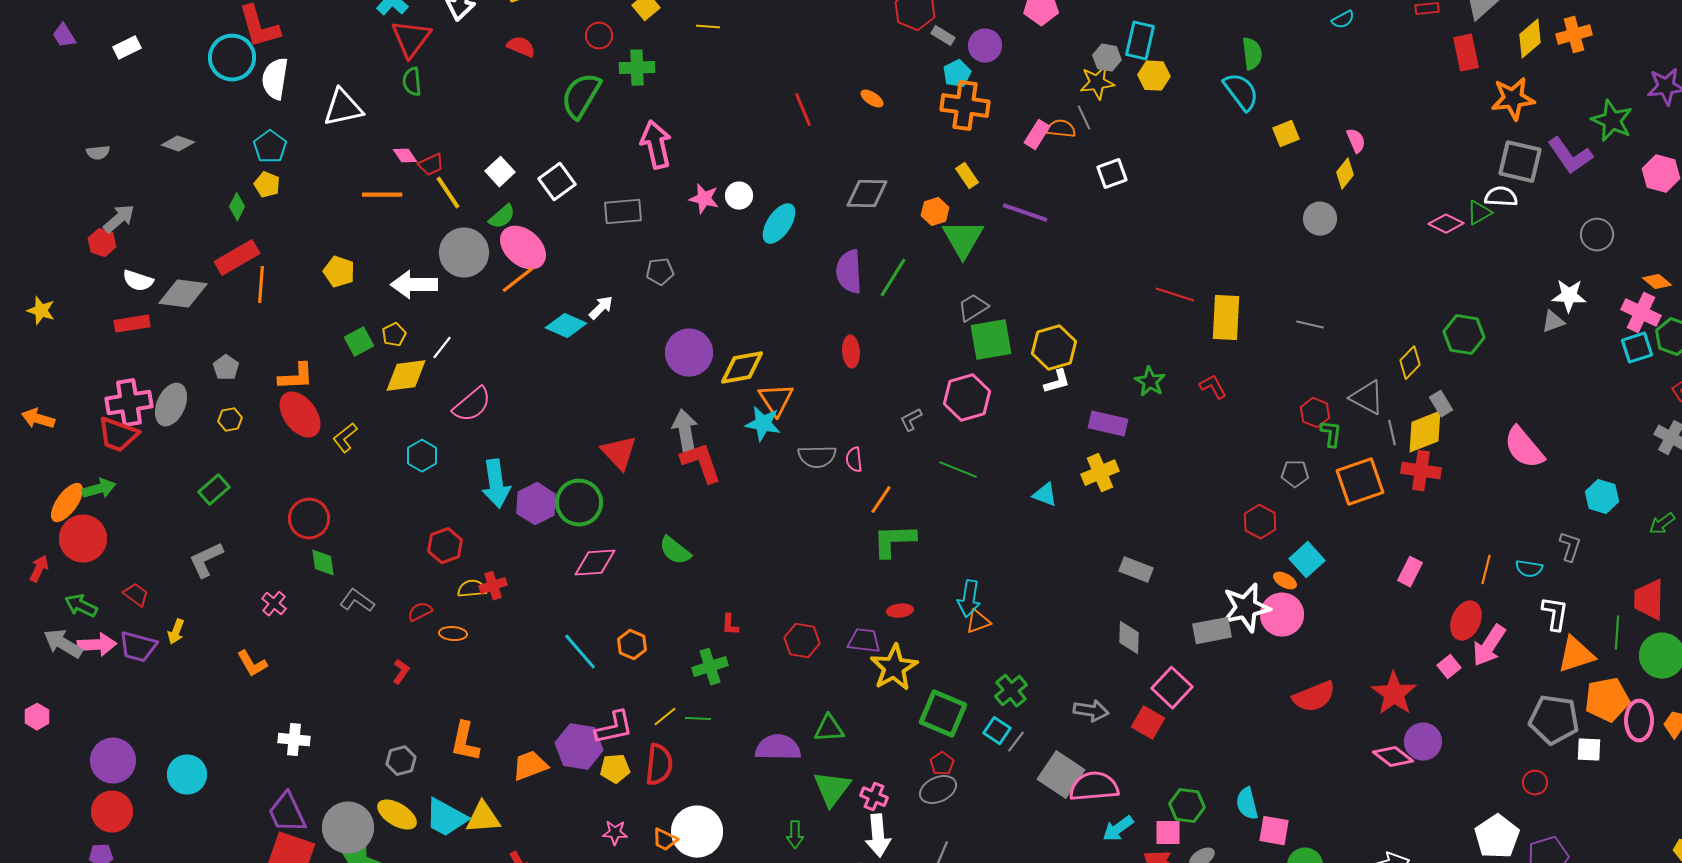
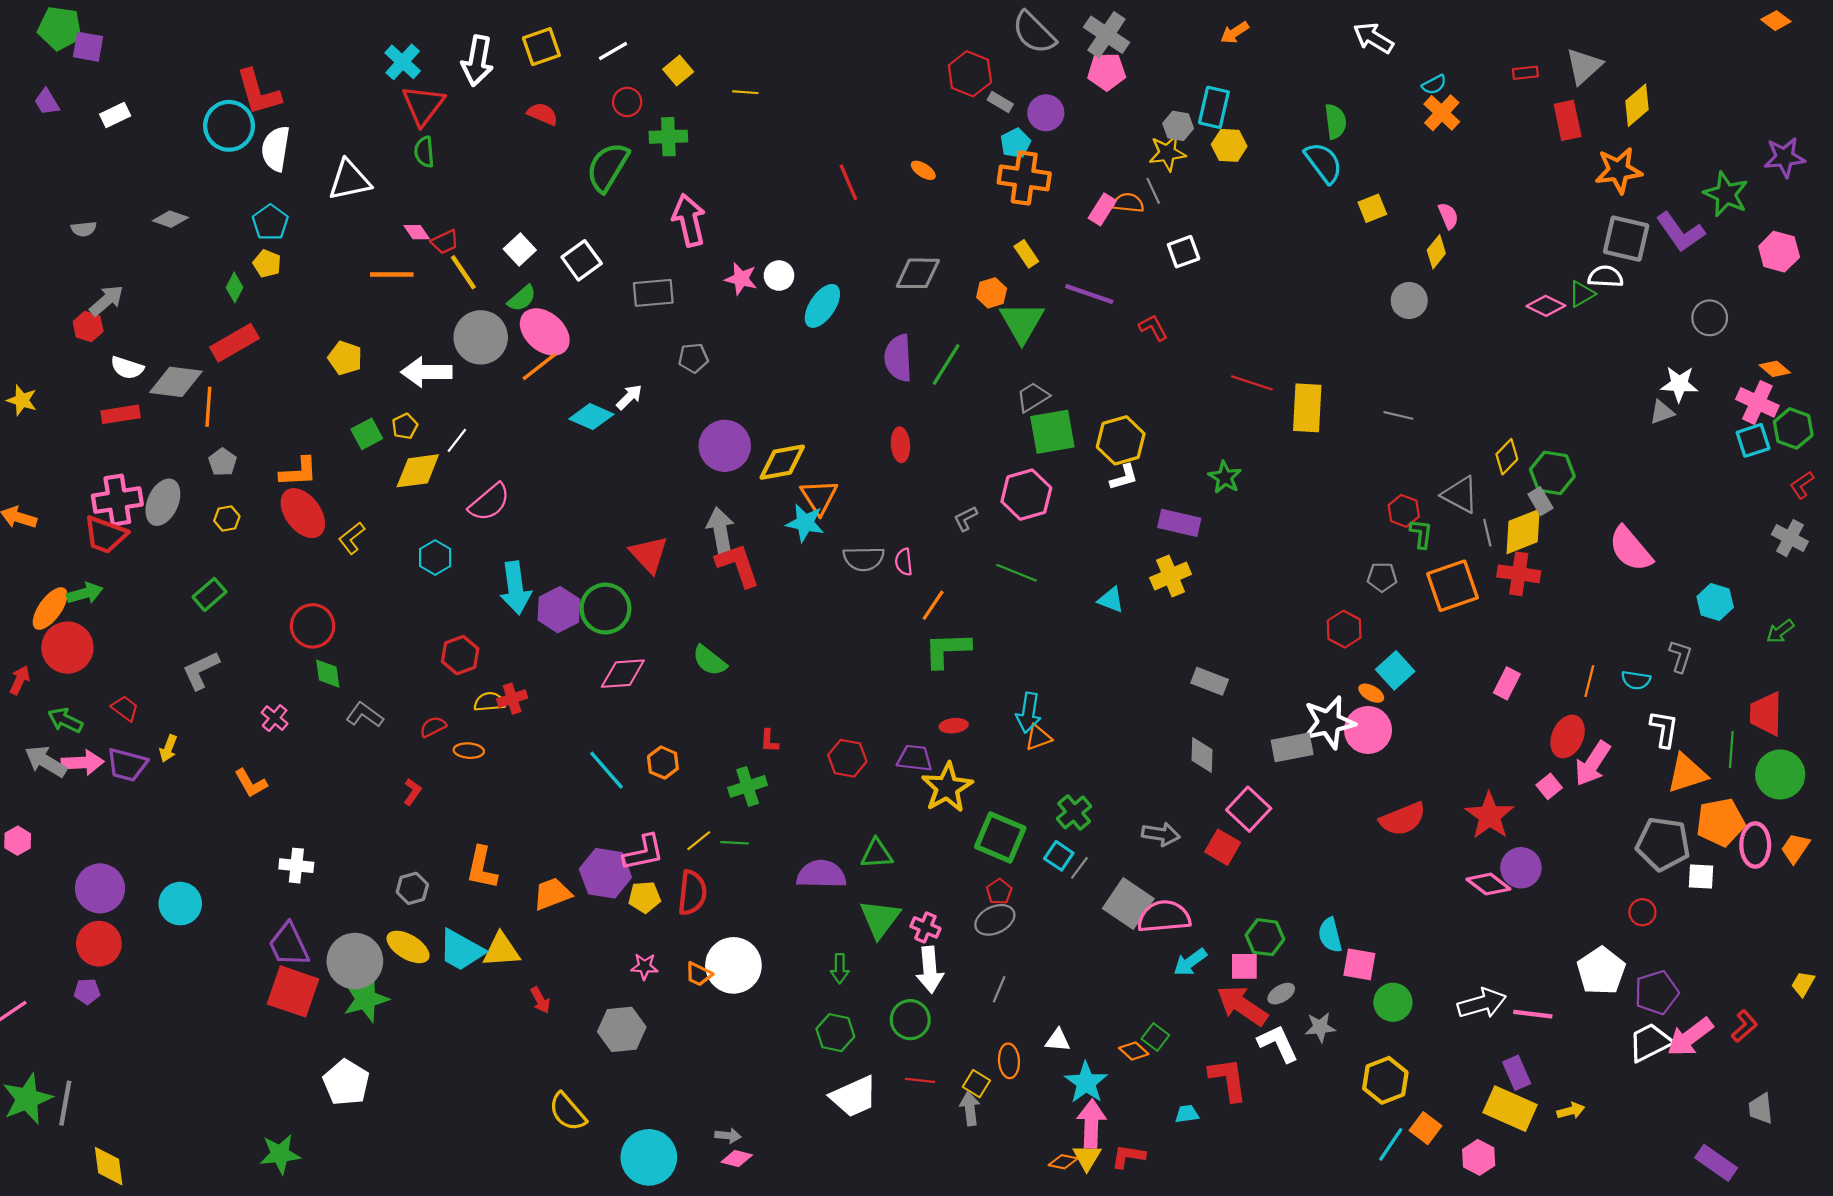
orange cross: (1574, 35) -> (1442, 113), moved, turned -32
orange line: (261, 285) -> (208, 407), moved
green hexagon: (1464, 335) -> (1552, 473), moved
red L-shape: (1213, 387) -> (1153, 328), moved

